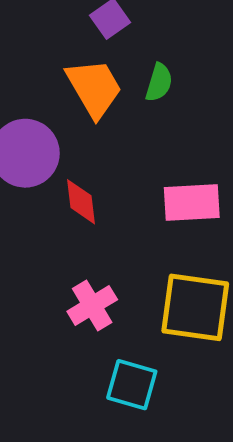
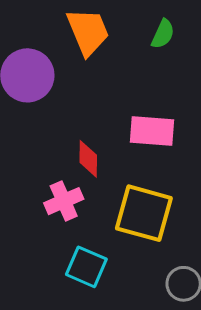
green semicircle: (159, 82) -> (163, 34), moved
red diamond: (81, 202) -> (88, 159), moved

